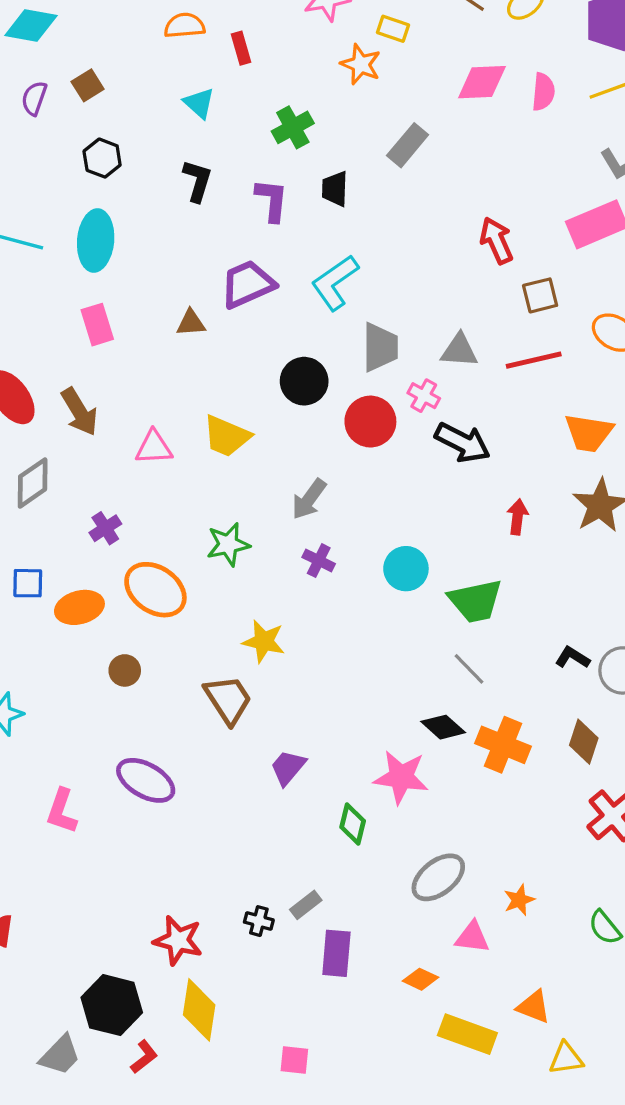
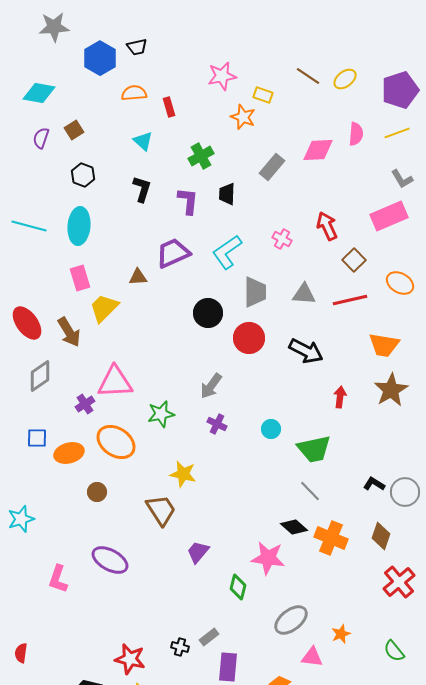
pink diamond: (482, 82) -> (318, 150), moved
brown square: (540, 295) -> (354, 260), turned -30
pink cross: (424, 396) -> (282, 239), moved
yellow trapezoid: (227, 436) -> (104, 308), moved, turned 112
pink triangle: (154, 447) -> (115, 382), moved, size x1.5
cyan circle: (406, 569) -> (271, 429), size x0.7

